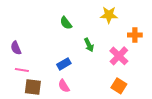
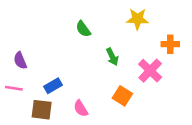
blue rectangle: (64, 64) -> (53, 86), moved
pink line: (22, 70) -> (14, 88), moved
orange square: (119, 86) -> (122, 96), moved

